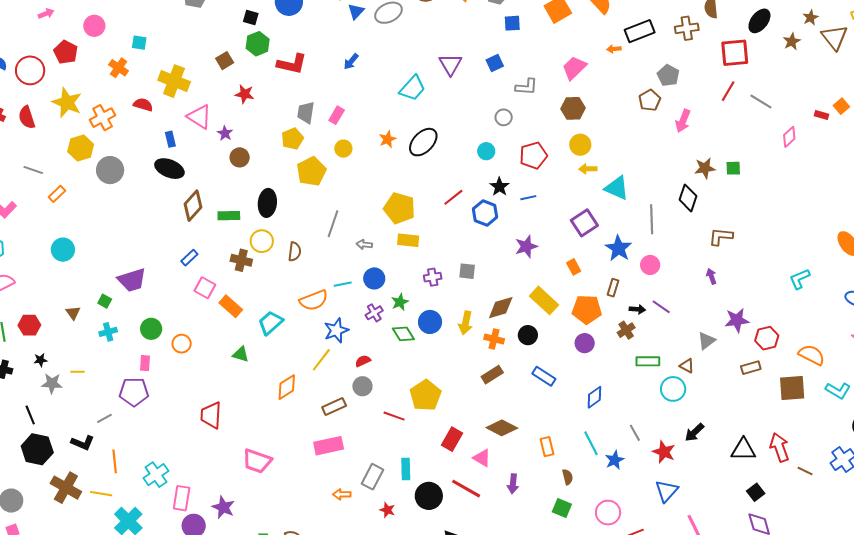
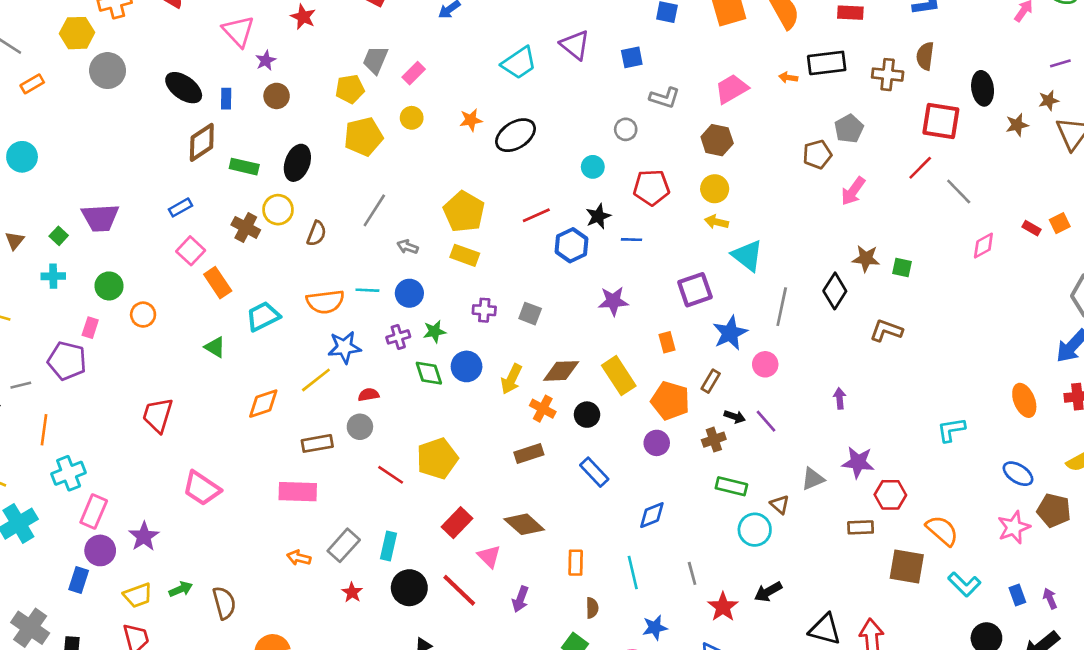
black ellipse: (759, 21) -> (983, 88), turned -60
purple triangle: (450, 64) -> (575, 45), turned -35
blue rectangle: (170, 139) -> (226, 99), moved
brown L-shape: (721, 237) -> (886, 331), moved
blue star: (615, 460) -> (655, 628), moved
orange line: (115, 461) -> (44, 430), moved

